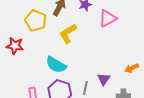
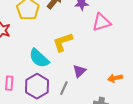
yellow L-shape: (68, 33) -> (63, 42), moved
purple triangle: (104, 79) -> (79, 71), moved

